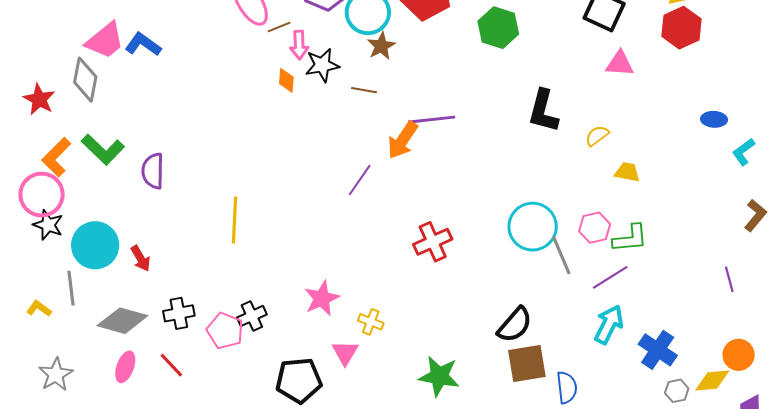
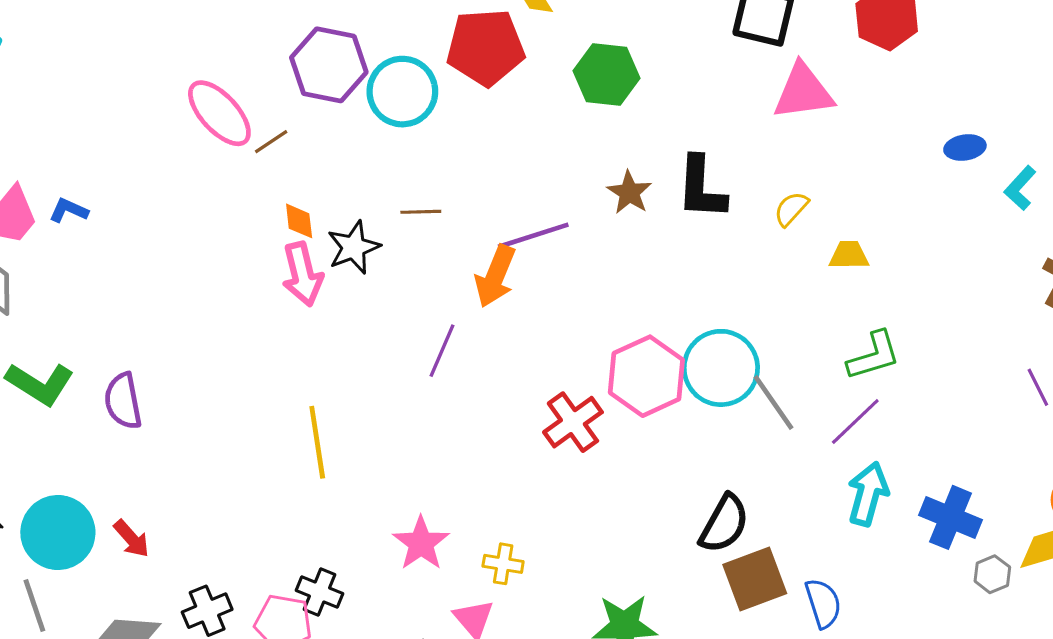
blue L-shape: (143, 44) -> (69, 210), size x0.7
pink arrow: (299, 45) -> (302, 274), moved, size x1.4
brown star: (381, 46) -> (629, 193), moved
pink triangle: (620, 64) -> (803, 92), size x1.4
black star: (322, 65) -> (354, 247), moved
yellow line: (235, 220) -> (317, 442), moved
pink hexagon: (595, 228) -> (646, 376), moved, size x1.6
black cross: (252, 316) -> (320, 592), turned -32

